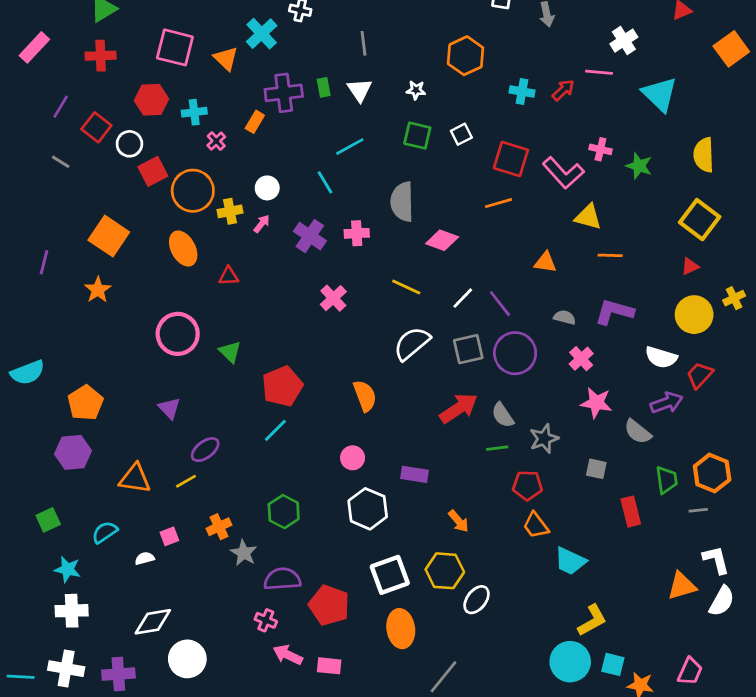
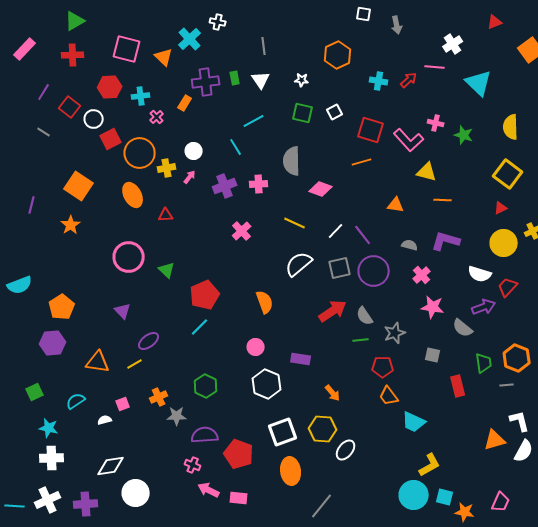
purple cross: (310, 236) -> (225, 186), turned 35
gray star: (244, 553) -> (177, 416), turned -30
white cross: (66, 669) -> (48, 500), turned -35

